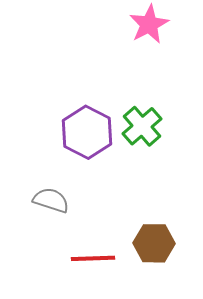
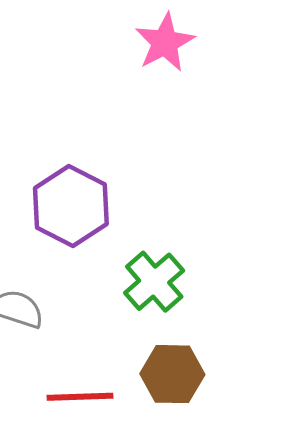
green cross: (142, 126) -> (154, 282), moved

